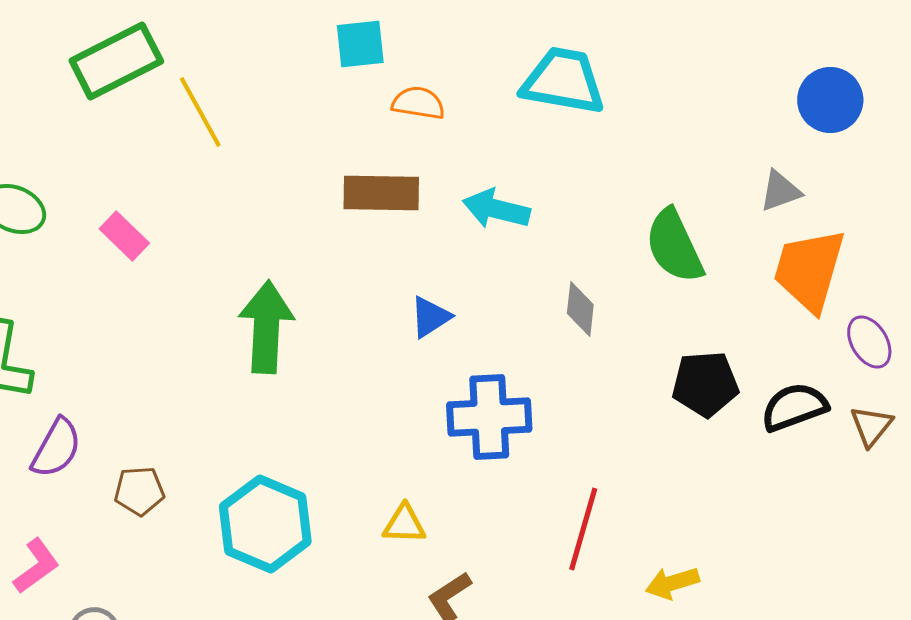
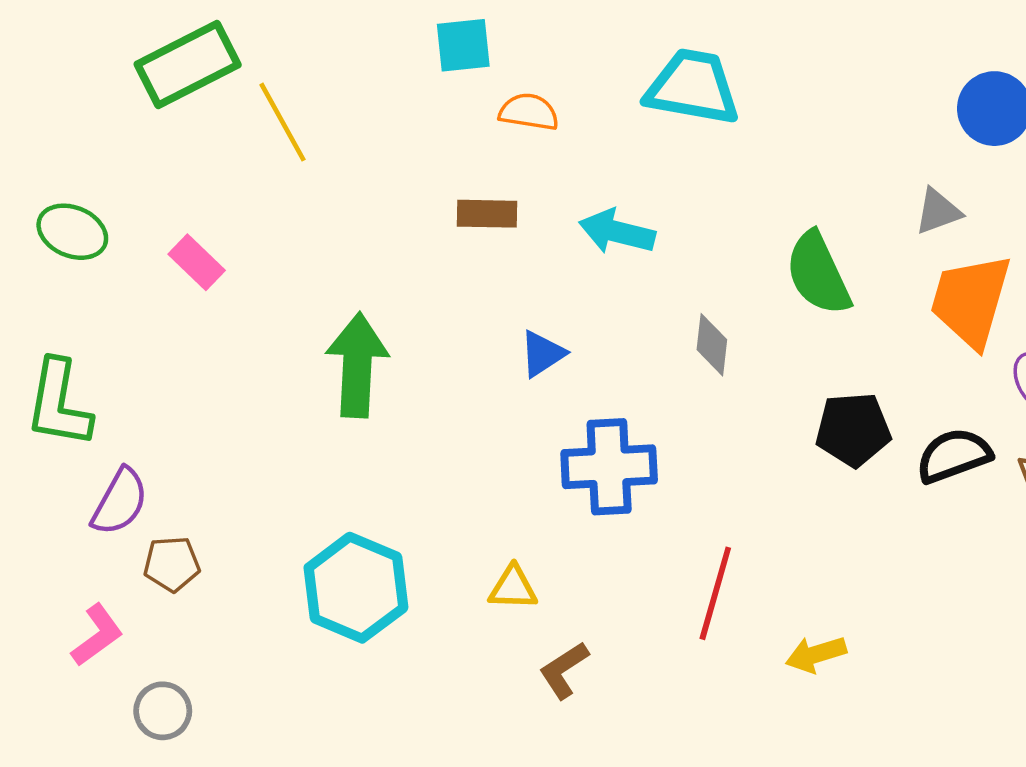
brown rectangle: (381, 193) -> (487, 214), size x0.7
brown pentagon: (139, 491) -> (172, 564), moved

